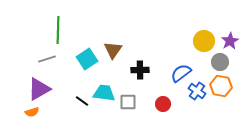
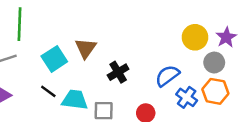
black cross: (140, 70) -> (118, 72), turned -30
black line: (82, 101) -> (48, 91), moved

